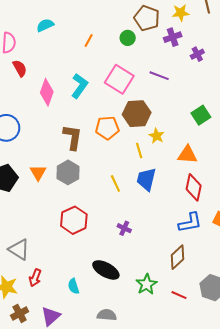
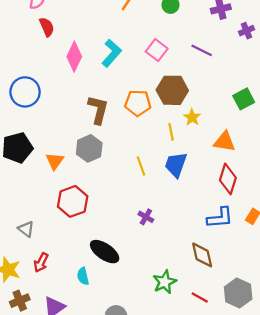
pink square: (119, 79) -> (157, 50), size x0.7
orange triangle: (38, 173) -> (55, 161), moved
red hexagon: (74, 220) -> (73, 201), moved
gray triangle: (19, 249) -> (26, 229), size x0.7
brown diamond: (177, 257) -> (202, 255), turned -65
black ellipse: (106, 270) -> (105, 252), moved

